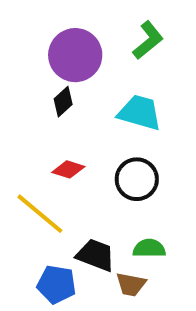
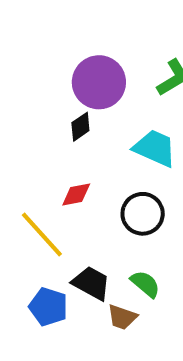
red diamond: (68, 169) -> (76, 195), turned -36
green semicircle: (149, 248) -> (145, 284), turned 32

